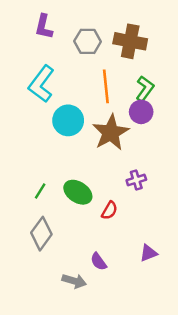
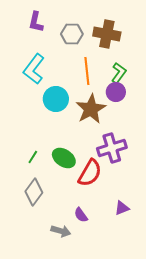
purple cross: (136, 180) -> (112, 148), size x1.8
red semicircle: (110, 210) -> (90, 173), size x1.8

